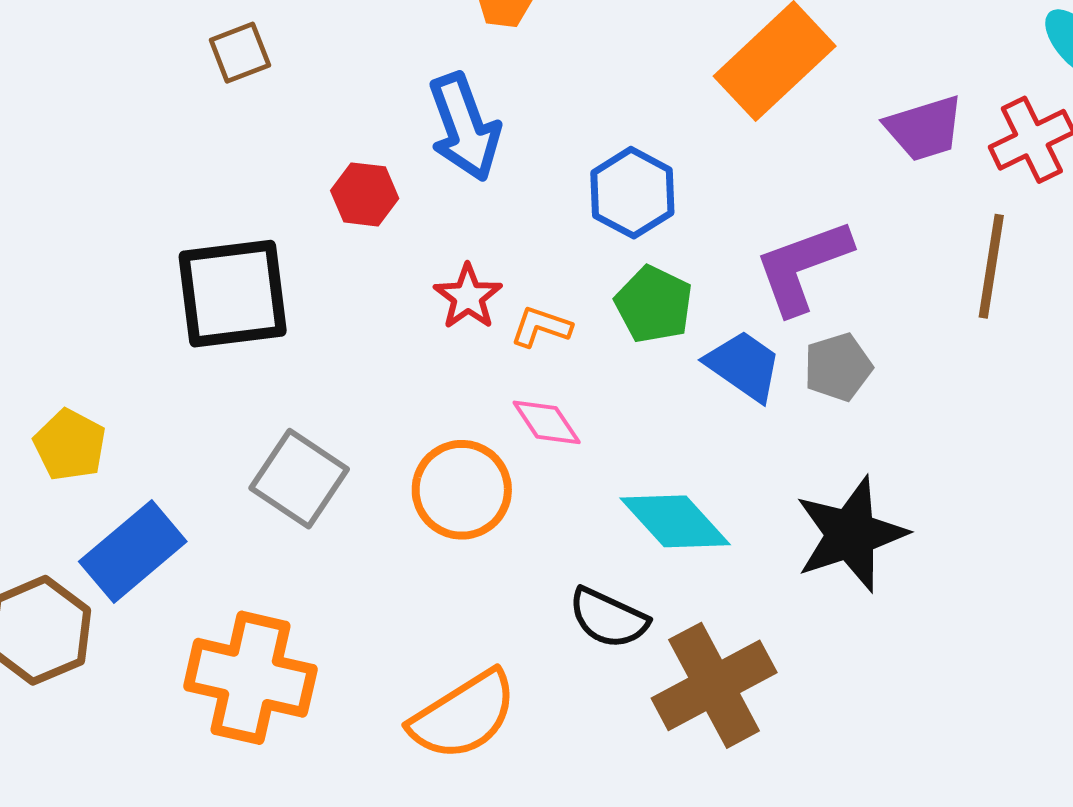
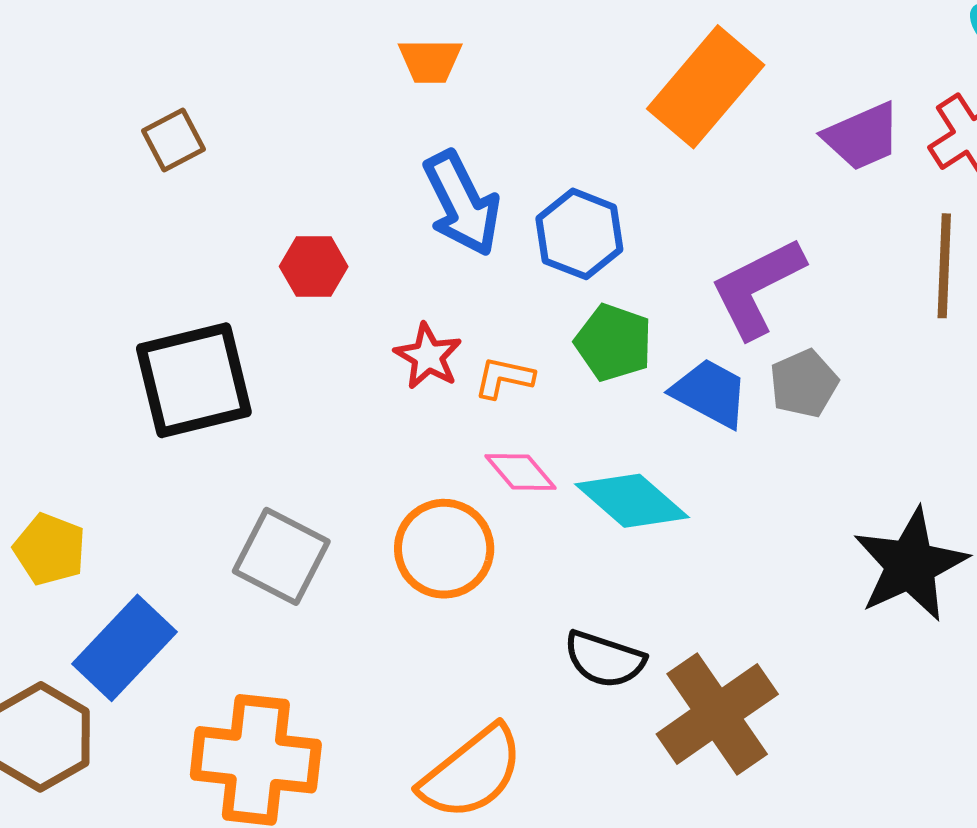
blue arrow: (464, 127) -> (462, 203), moved
cyan diamond: (675, 521) -> (632, 501), moved
black star: (851, 534) -> (910, 565), moved

